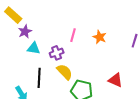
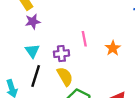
pink line: (73, 35) -> (84, 39), turned -40
cyan triangle: (34, 48) -> (32, 51), moved, turned 32

